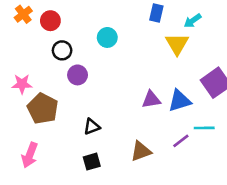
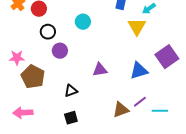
purple triangle: (151, 100) -> (100, 70), moved
cyan line: (204, 128) -> (160, 111), moved
brown triangle: (141, 151) -> (121, 110), moved
pink arrow: (30, 155) -> (23, 113), turned 66

